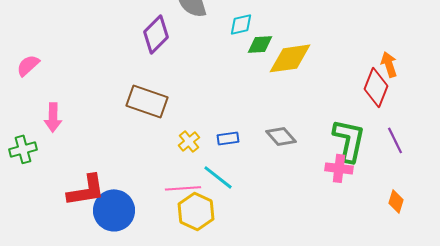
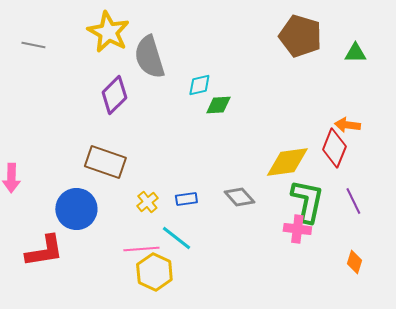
yellow diamond: (290, 58) -> (287, 162), moved
orange arrow: (389, 64) -> (347, 125), turned -65
blue circle: (114, 210) -> (76, 209), moved

